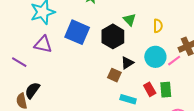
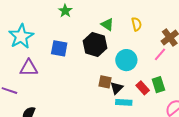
blue square: (77, 32) -> (59, 48), size x0.7
cyan circle: (155, 57) -> (126, 60), moved
black triangle: (127, 63) -> (117, 88), moved

